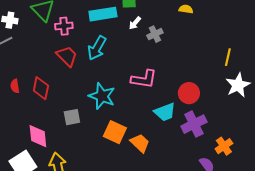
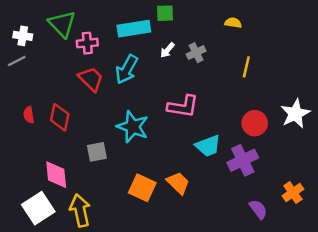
white arrow: (135, 23) -> (167, 50), moved
yellow line: (228, 57) -> (246, 67), moved
red circle: (189, 93) -> (255, 123), moved
orange square: (115, 132) -> (142, 188), moved
orange cross: (224, 146) -> (293, 193), moved

